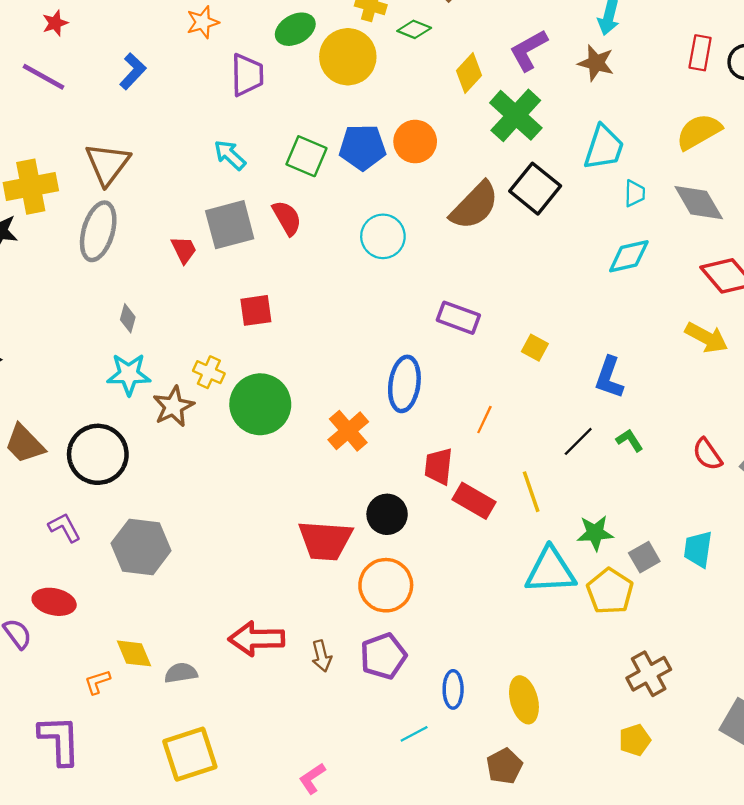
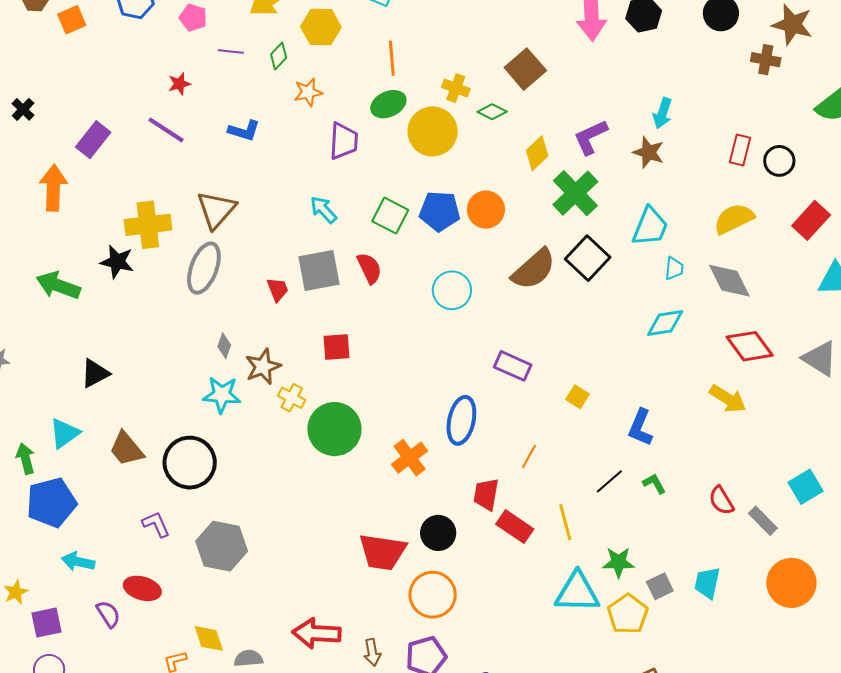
blue L-shape: (133, 71) -> (244, 131), turned 60
brown star: (173, 406) -> (263, 367), moved

